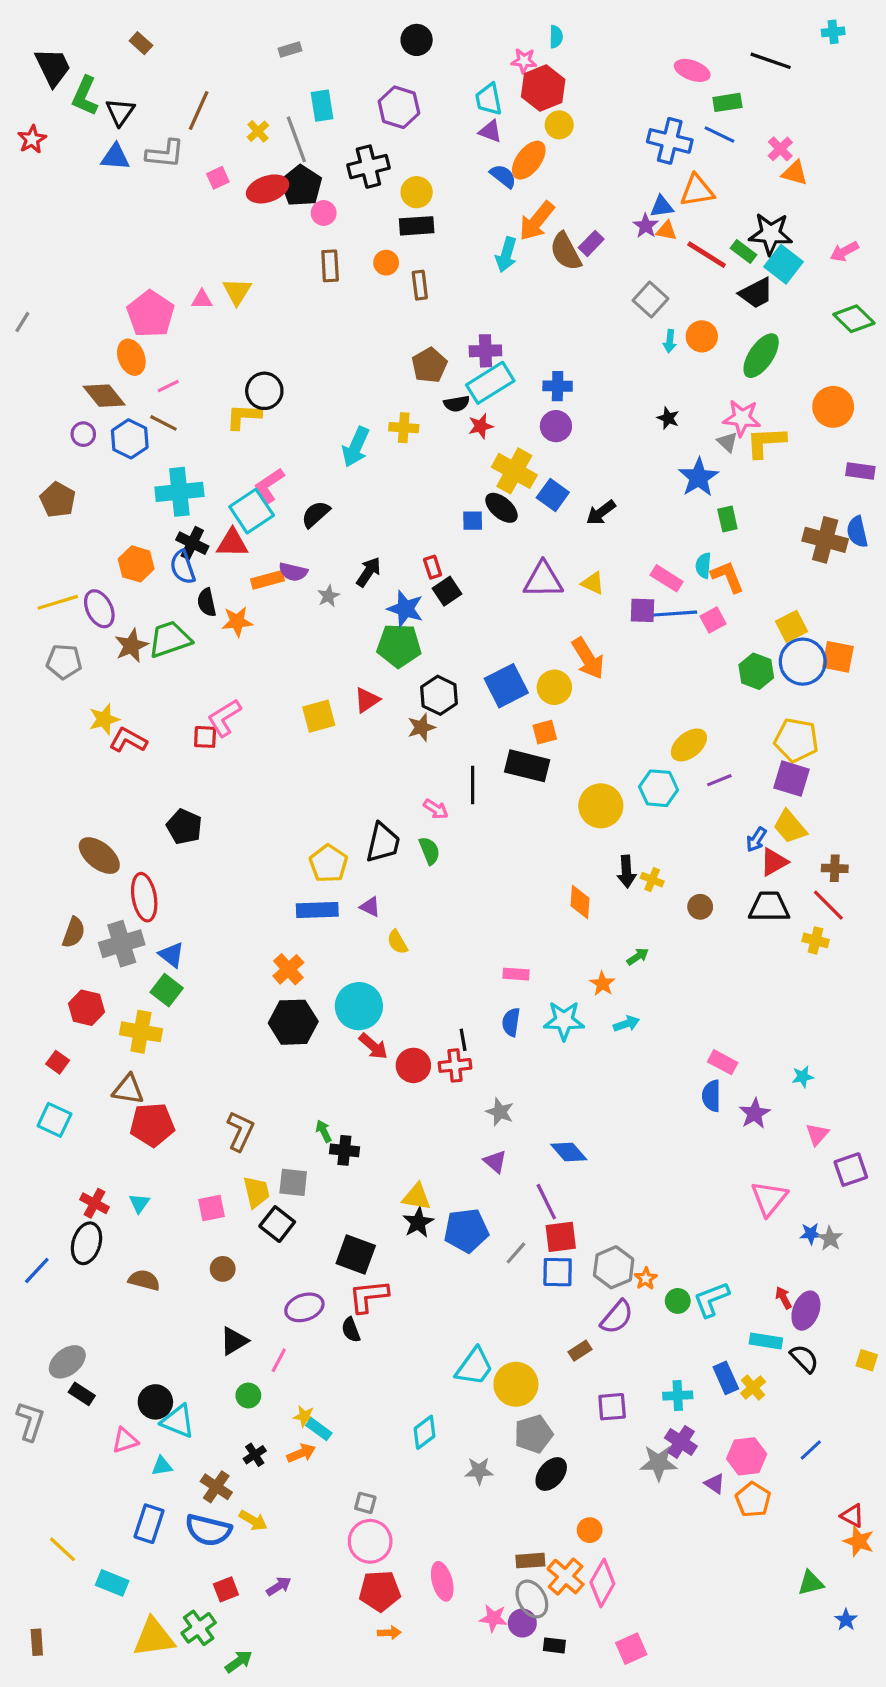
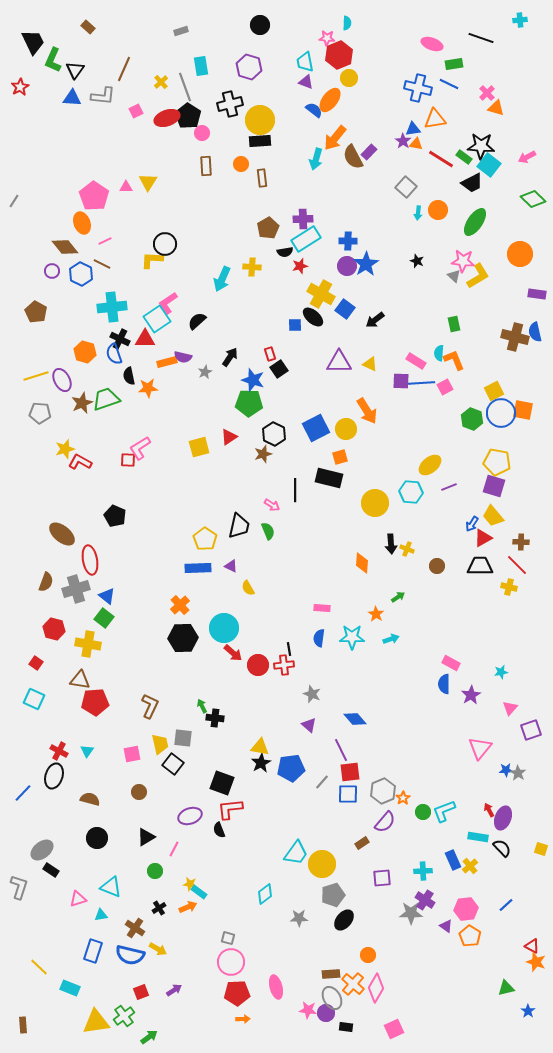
yellow circle: (417, 192) -> (260, 120), size x1.5
yellow L-shape: (766, 442) -> (478, 276), turned 152
blue star: (699, 477) -> (366, 264), moved
black circle: (155, 1402) -> (97, 838), moved

